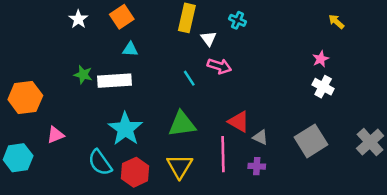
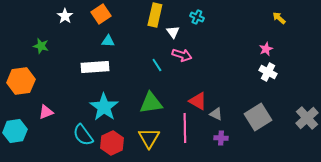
green star: (83, 75) -> (41, 46), moved
purple cross: (257, 166) -> (221, 138), moved

